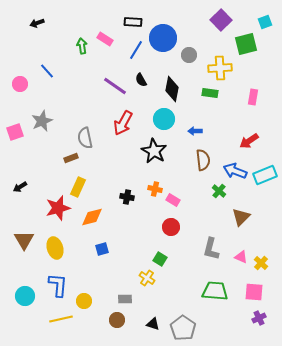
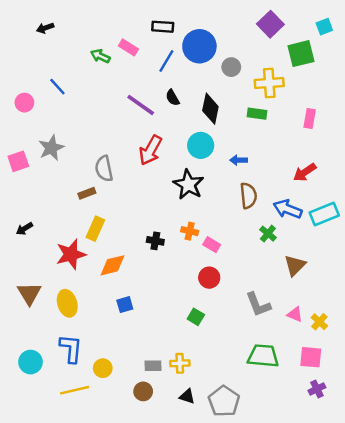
green arrow: (82, 46) -> (100, 56), turned -56
gray L-shape: (211, 249) -> (258, 305), turned -35
yellow cross: (147, 278) -> (180, 363), moved, turned -35

